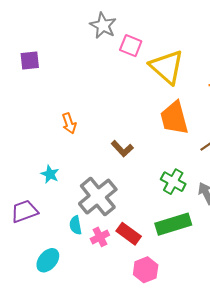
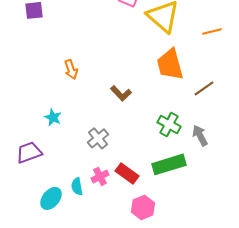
gray cross: (98, 197) -> (98, 138), size x0.6
cyan semicircle: (75, 225) -> (77, 186), moved

